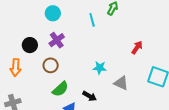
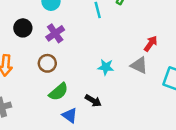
black circle: (30, 45) -> (23, 28), moved
gray triangle: (121, 83) -> (139, 65), moved

